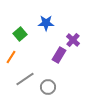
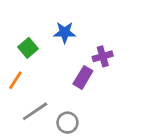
purple cross: (73, 40) -> (103, 56), turned 32

